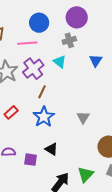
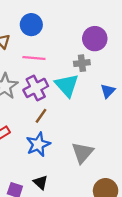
blue circle: (39, 23) -> (31, 25), moved
cyan triangle: (60, 62) -> (67, 85), size x1.6
gray triangle: (83, 117) -> (82, 153), size x1.5

